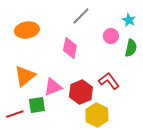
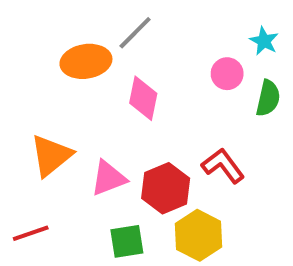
gray line: (81, 16) -> (135, 33), moved
orange ellipse: (27, 30) -> (86, 61), moved
green square: (37, 105) -> (127, 241), moved

